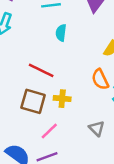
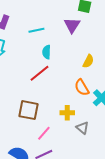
red line: (41, 70) -> (39, 73), moved, turned -60
yellow cross: (62, 99) -> (67, 113), moved

